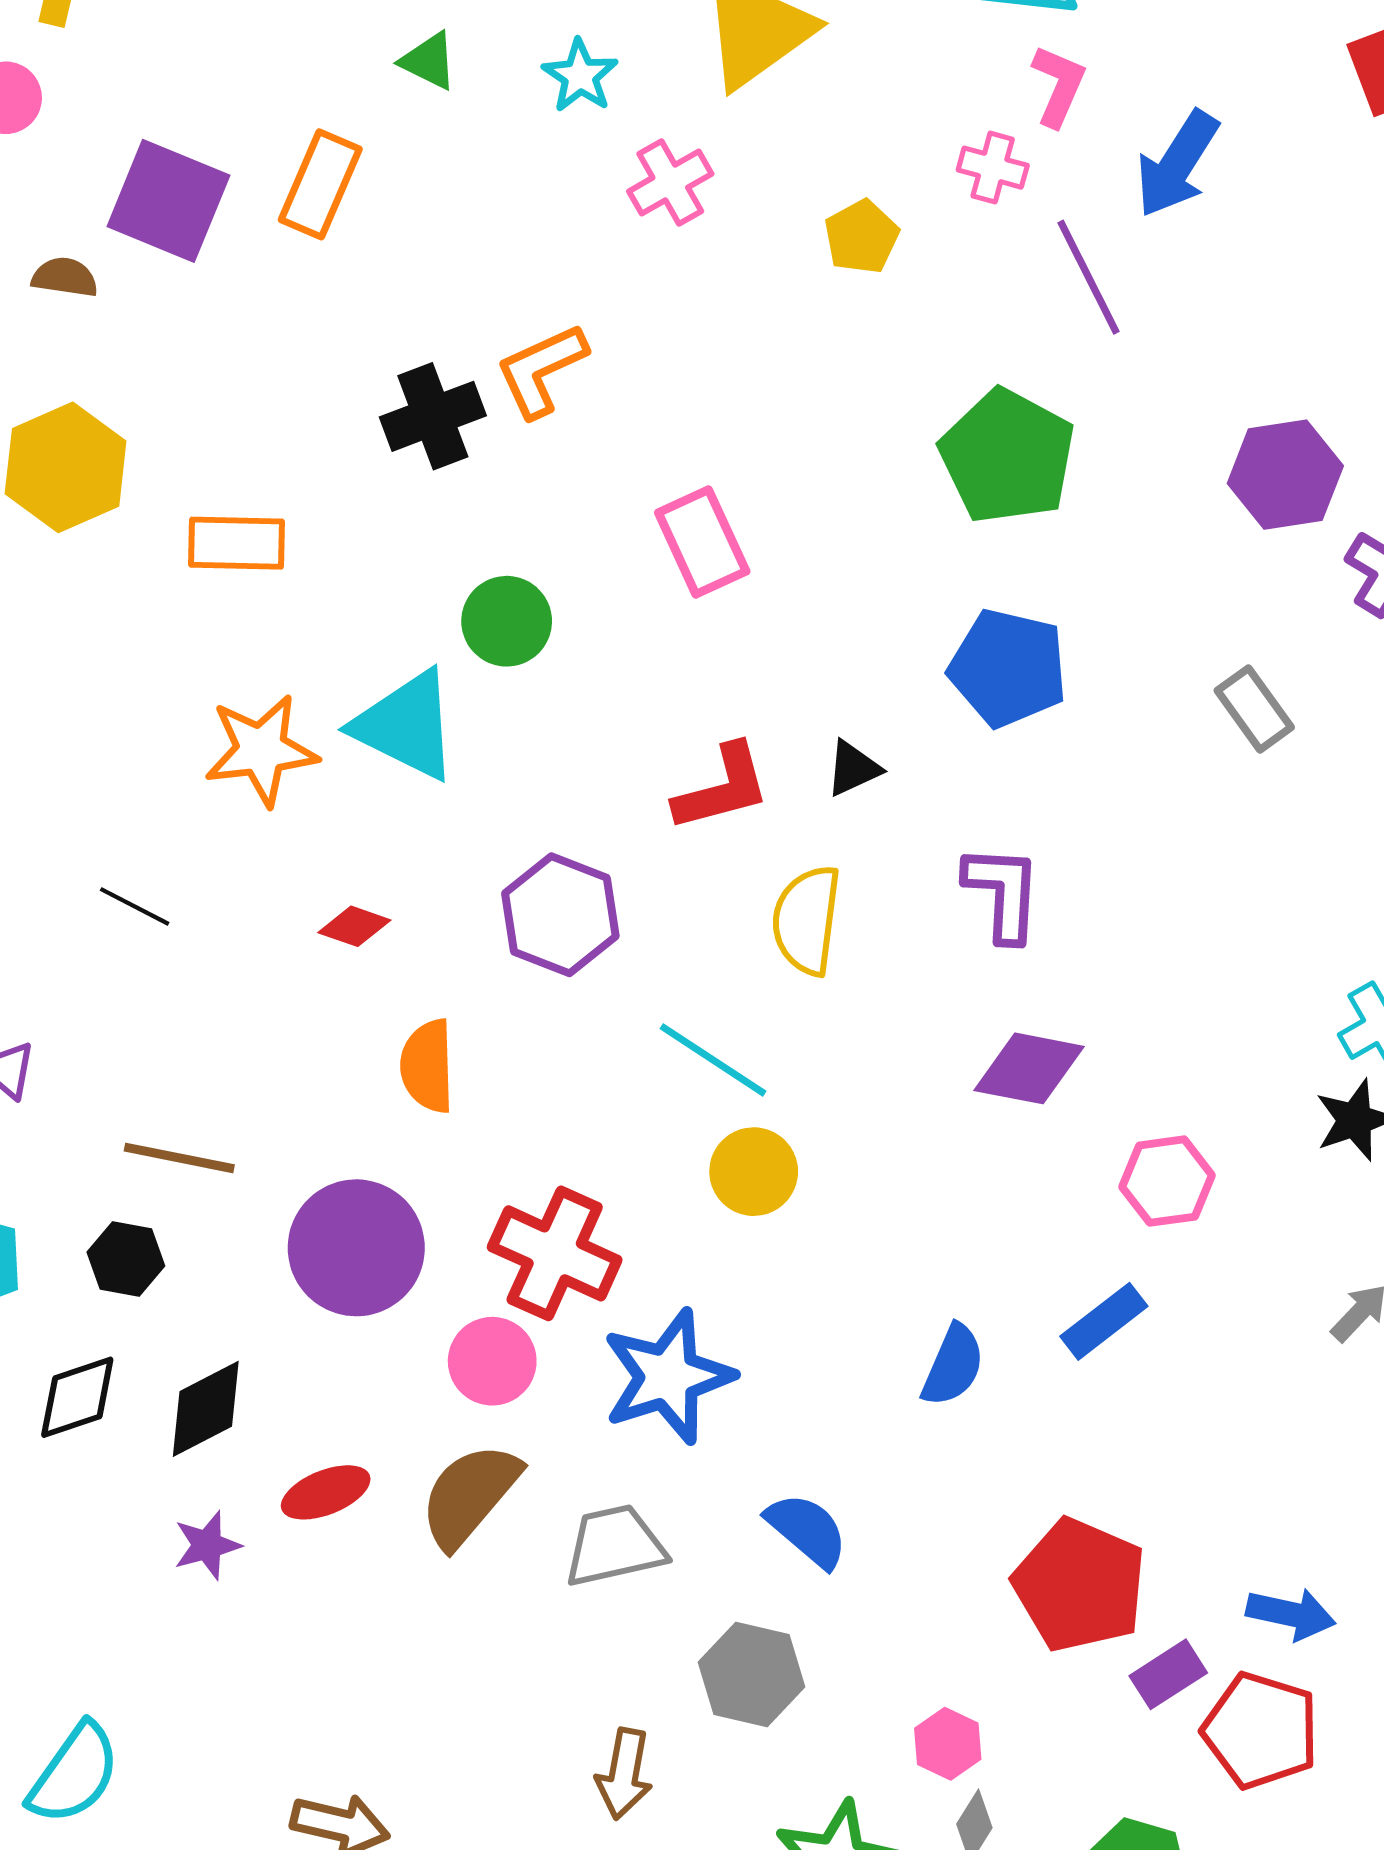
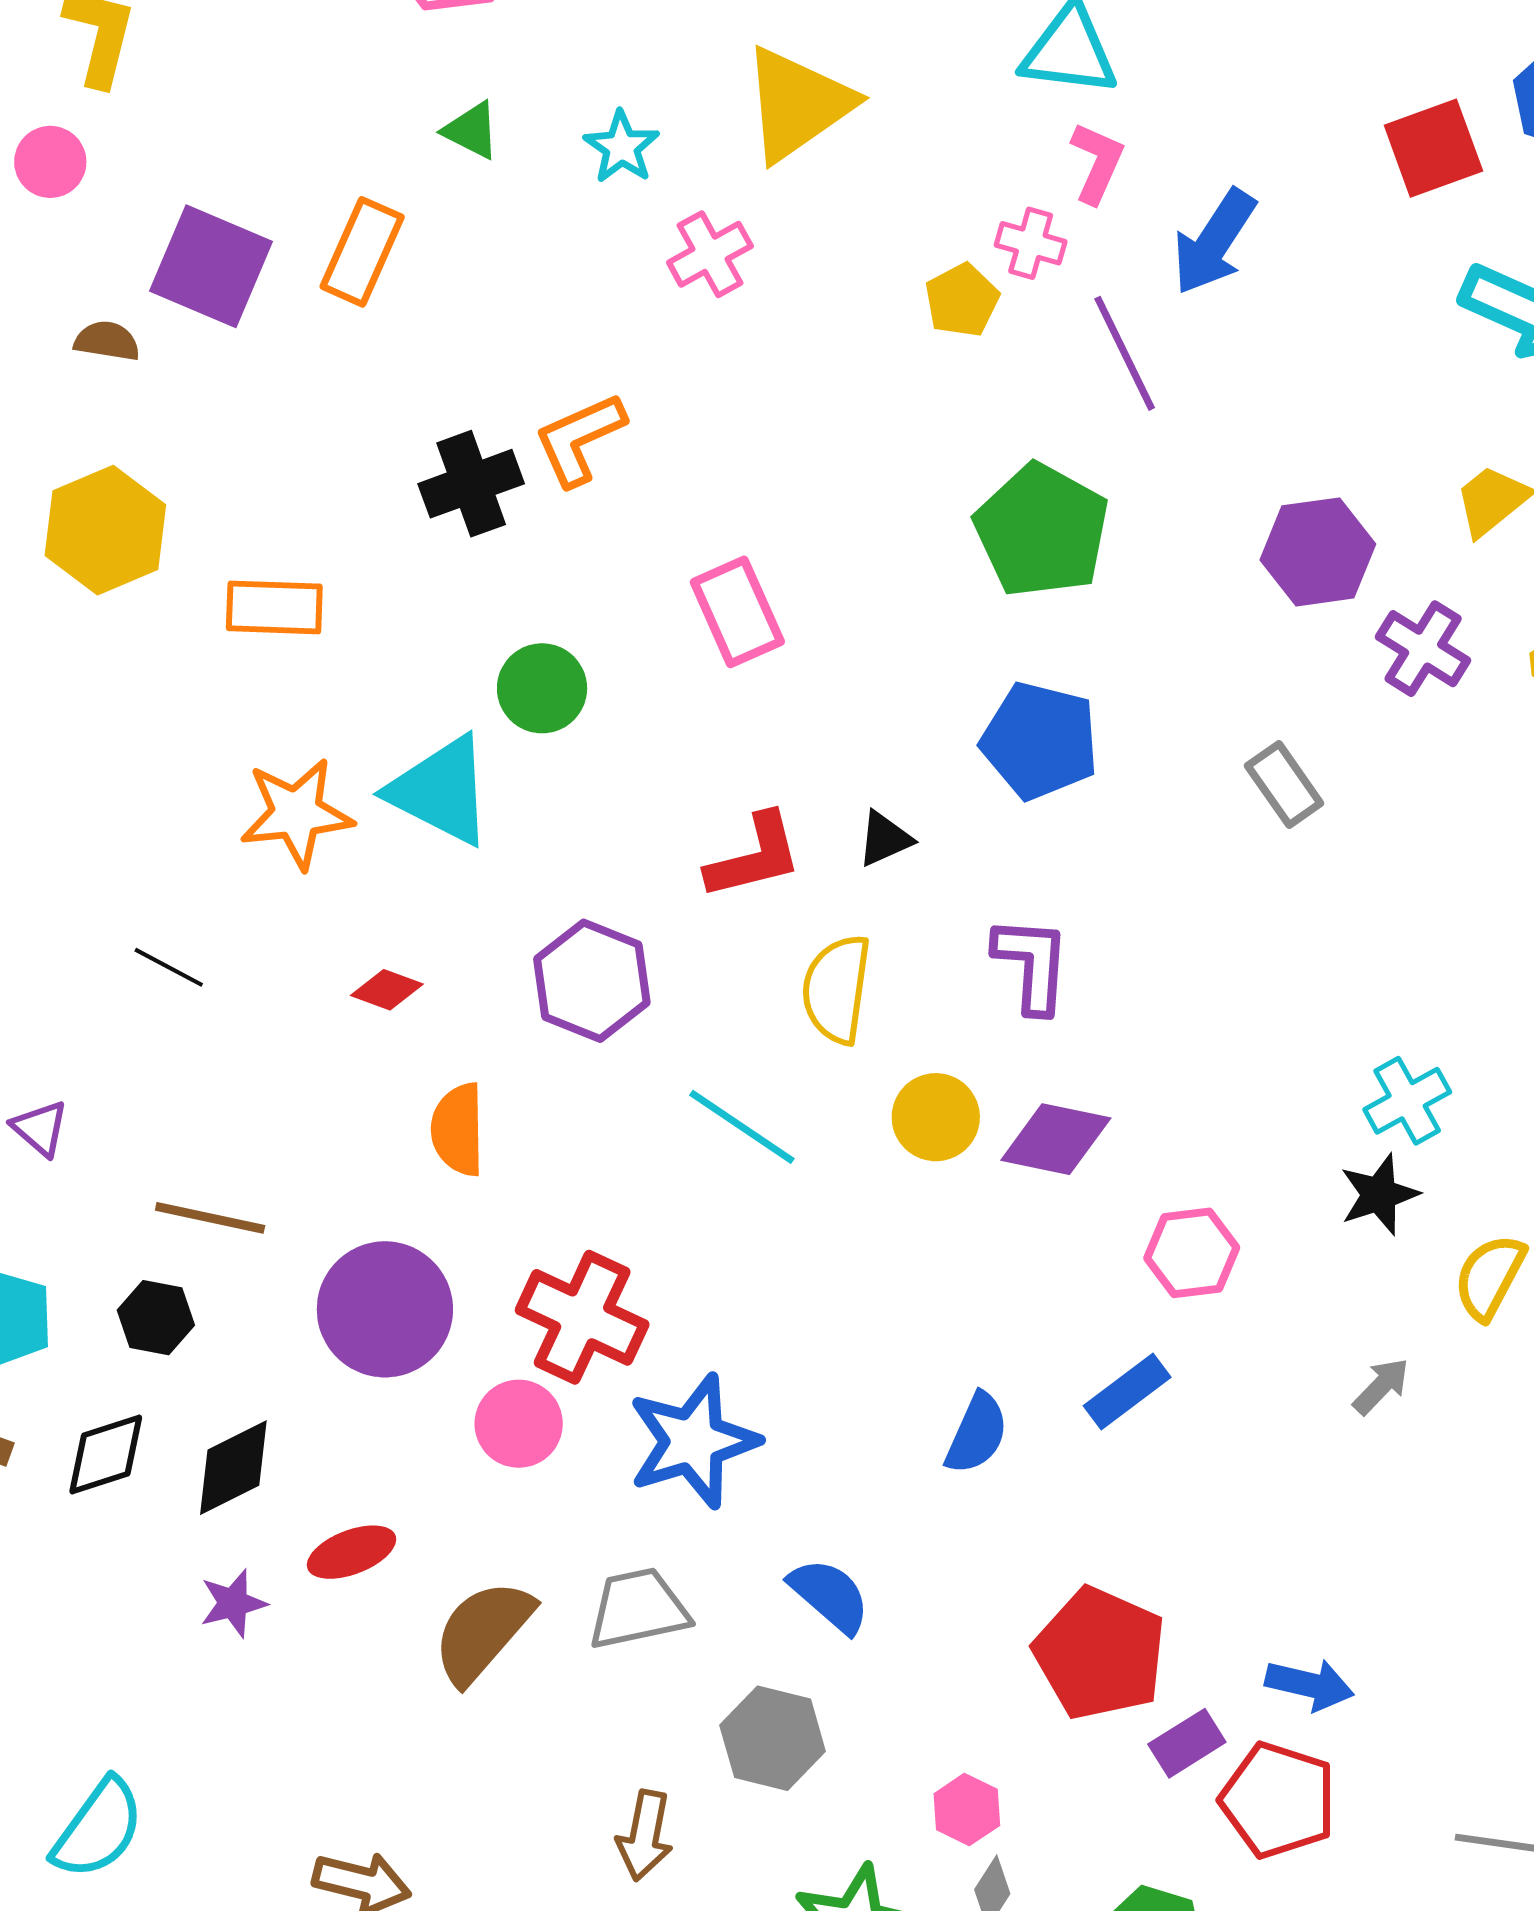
yellow pentagon: (862, 237) -> (962, 300), moved
yellow circle: (754, 1172) -> (936, 1117), moved
brown semicircle: (470, 1495) -> (483, 1632), moved

